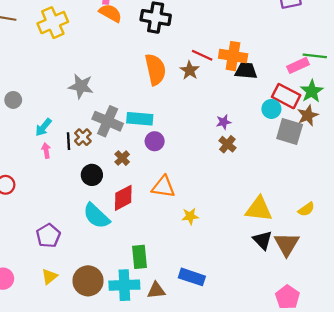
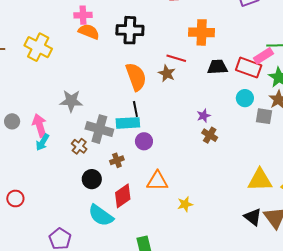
yellow cross: (53, 23) -> (38, 47), turned -32
orange cross: (233, 56) -> (202, 32), moved
red rectangle: (286, 96) -> (249, 68), moved
gray square: (290, 131) -> (264, 116), size x0.7
black line: (68, 141) -> (135, 109), moved
pink arrow: (46, 151) -> (40, 125), moved, size x1.6
brown cross: (122, 158) -> (117, 160), turned 32
yellow triangle: (259, 209) -> (260, 180), moved

